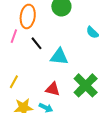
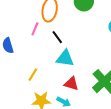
cyan triangle: (59, 57) -> (65, 58), moved

